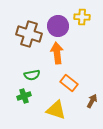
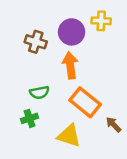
brown cross: (29, 34) -> (36, 42), size x0.7
orange rectangle: (69, 83) -> (85, 102), size x1.4
brown arrow: (92, 101) -> (114, 125), turned -72

